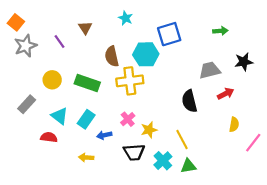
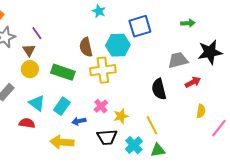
brown triangle: (85, 28) -> (29, 50), moved
black star: (244, 62) -> (210, 52), size x1.4
yellow arrow: (86, 158) -> (62, 142), size x1.6

